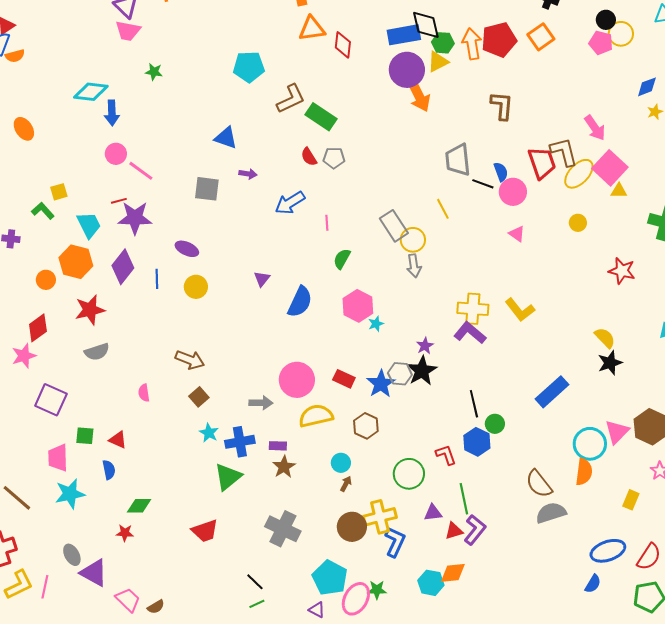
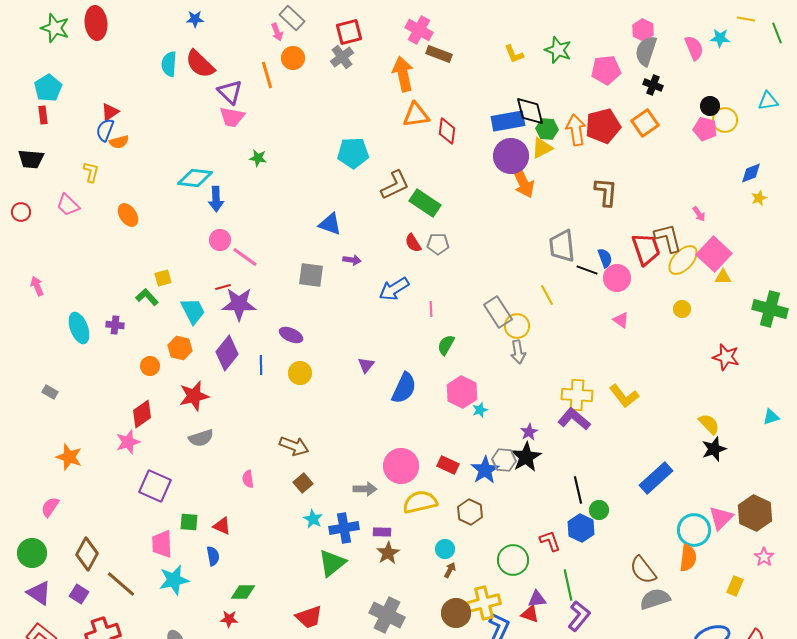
pink arrow: (595, 128) -> (699, 214), size x0.6
orange hexagon: (76, 262) -> (180, 348), size x0.7
red triangle: (454, 531) -> (530, 614), moved, turned 36

